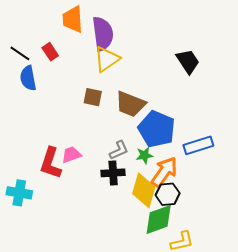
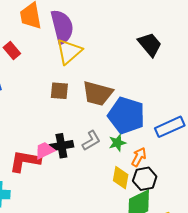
red L-shape: (51, 163) -> (25, 161), turned 88
orange arrow: (164, 172) -> (139, 157), size x0.6
black cross: (113, 173) -> (61, 146), moved
yellow diamond: (144, 190) -> (121, 178), size x0.7

